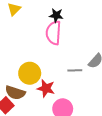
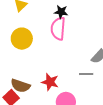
gray line: (75, 70) -> (86, 74), moved
yellow circle: (30, 73) -> (22, 39), moved

